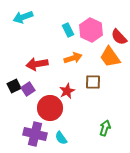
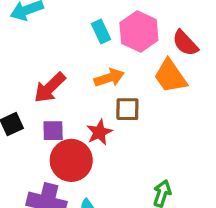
red arrow: (37, 64) -> (50, 88), turned -35
brown square: (93, 82) -> (127, 109), moved
purple square: (28, 89) -> (53, 131), moved, turned 32

